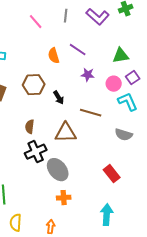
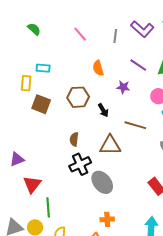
gray line: (66, 16) -> (115, 36), moved
purple line: (78, 50) -> (138, 65), moved
purple star: (88, 75) -> (123, 87), moved
orange cross: (64, 198) -> (107, 219), moved

